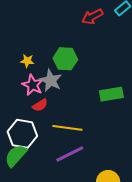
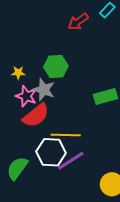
red semicircle: (40, 105) -> (36, 115), size x1.8
white hexagon: (22, 134) -> (51, 152), moved

